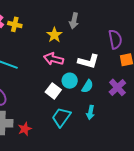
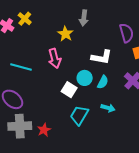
yellow cross: (15, 24) -> (25, 19), moved, turned 32
pink arrow: (53, 59) -> (55, 58), moved, turned -114
cyan arrow: (90, 112) -> (108, 108), turned -80

